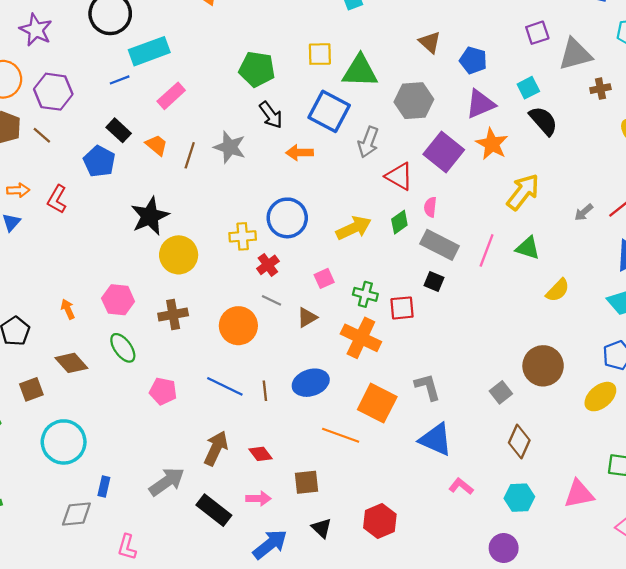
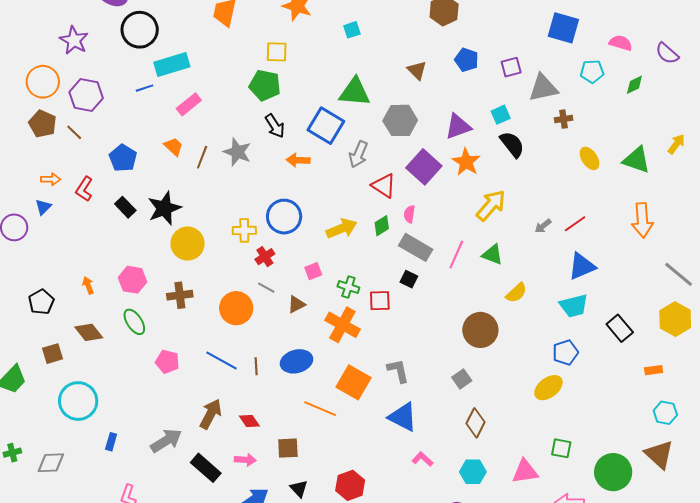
yellow square: (320, 54) -> (277, 52), moved
blue pentagon: (473, 60) -> (467, 60), moved
black rectangle: (119, 130) -> (125, 207), moved
brown circle: (543, 366) -> (480, 330), moved
gray diamond: (76, 514) -> (51, 463), moved

